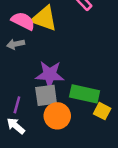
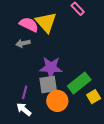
yellow triangle: (44, 18) -> (46, 22), turned 30
green rectangle: (85, 94) -> (79, 83), turned -50
yellow square: (102, 111) -> (94, 97), turned 32

